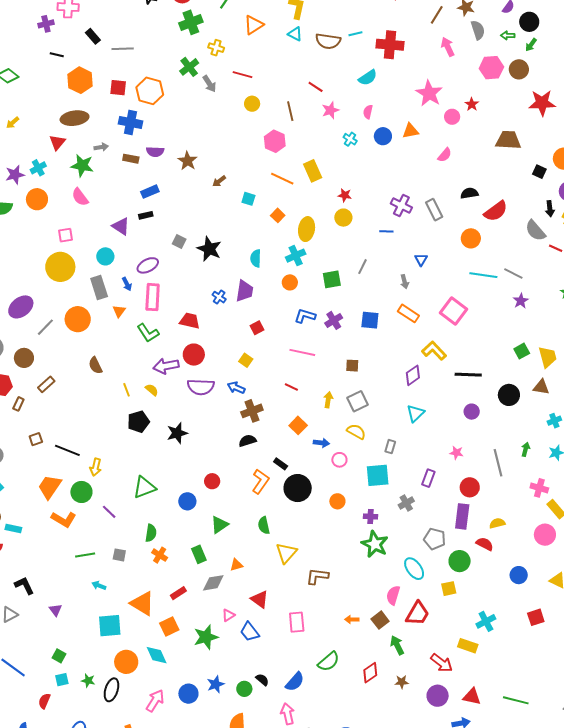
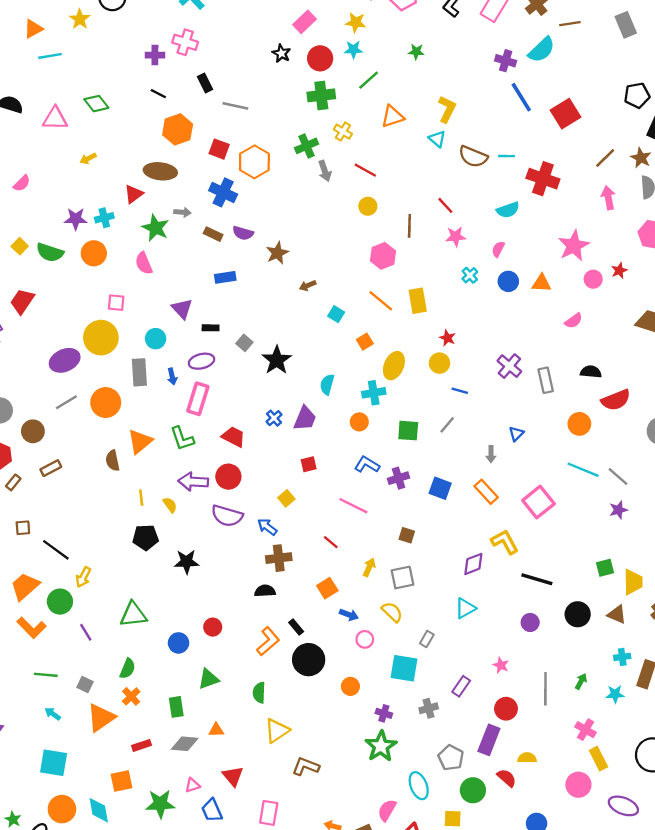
black rectangle: (146, 215) -> (211, 328), moved
blue line: (386, 231) -> (460, 391), moved
purple ellipse: (21, 307) -> (65, 360), moved
orange triangle: (119, 311) -> (140, 441), moved, size x1.6
orange triangle: (142, 603) -> (101, 718), moved, turned 40

